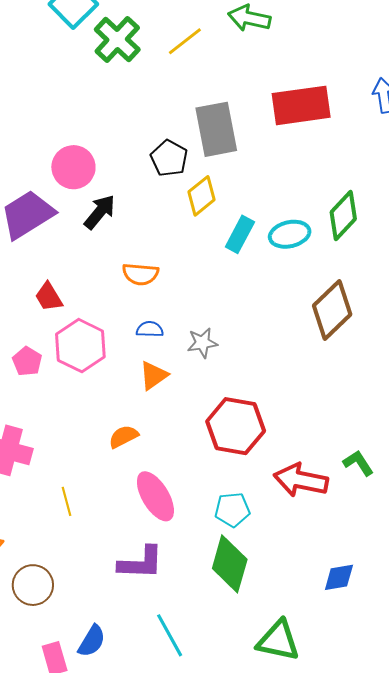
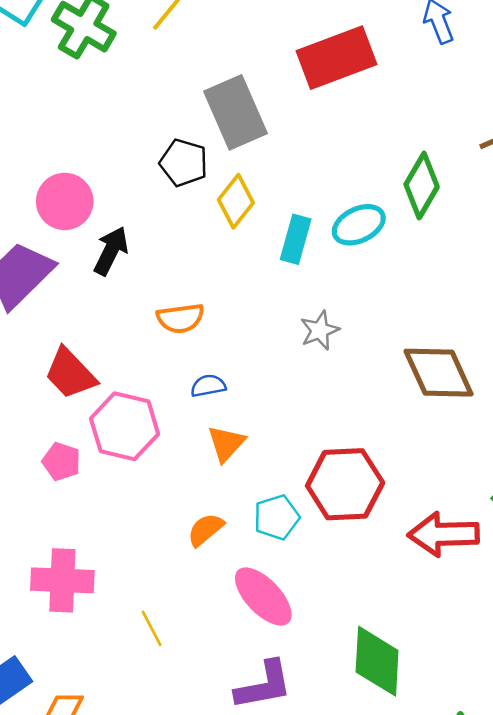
red trapezoid: (49, 297) -> (70, 374), size x1.4
brown diamond: (332, 310) -> (439, 373), moved, turned -58
gray star: (202, 343) -> (320, 330), moved
cyan pentagon: (232, 510) -> (277, 517), moved

